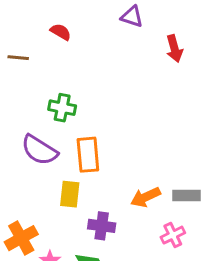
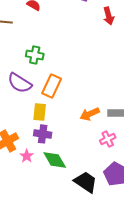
orange rectangle: (88, 155) -> (52, 86), turned 30
purple cross: (102, 226) -> (43, 134), moved

